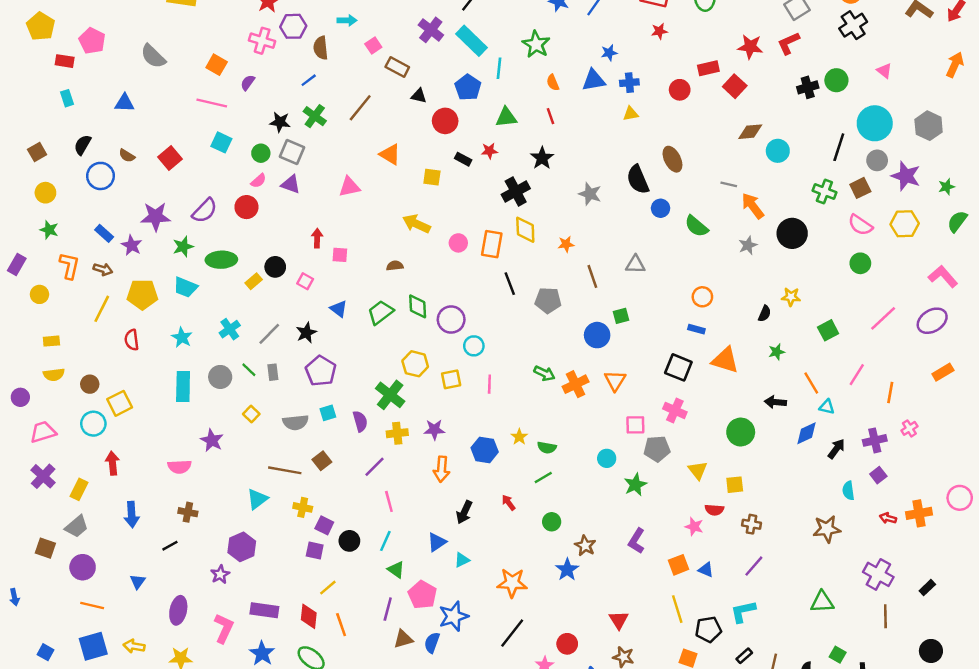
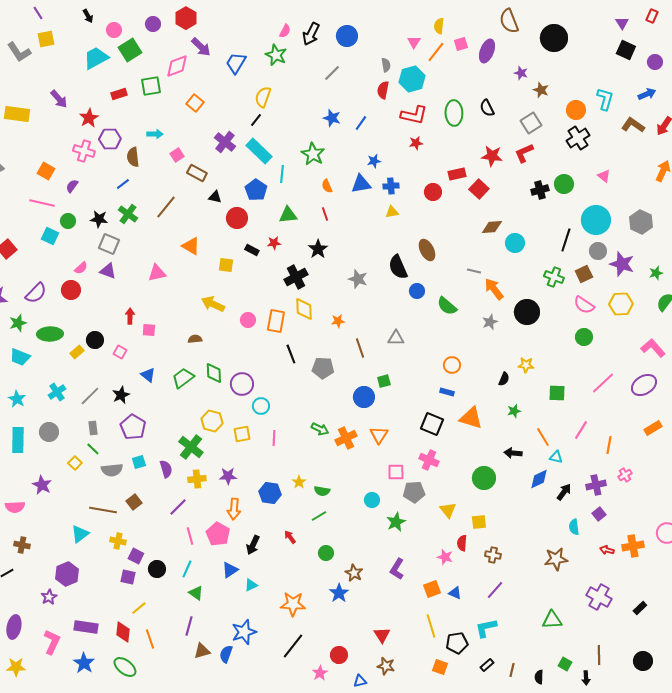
green circle: (261, 153) -> (68, 221), moved
green square: (828, 330) -> (557, 393), turned 30
green line: (249, 370) -> (93, 449), moved
red semicircle: (714, 510) -> (462, 543), turned 91
pink pentagon: (422, 595) -> (218, 534), moved
brown line: (885, 616) -> (599, 655), moved

